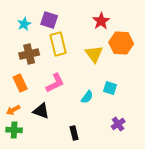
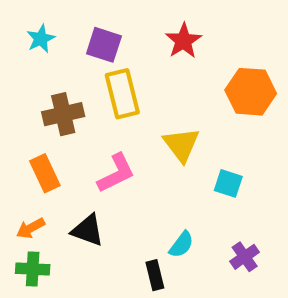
red star: (101, 21) -> (183, 41), moved
cyan star: (24, 24) -> (41, 39), moved
yellow triangle: (94, 54) -> (181, 145), moved
cyan semicircle: (87, 97) -> (181, 245), moved

